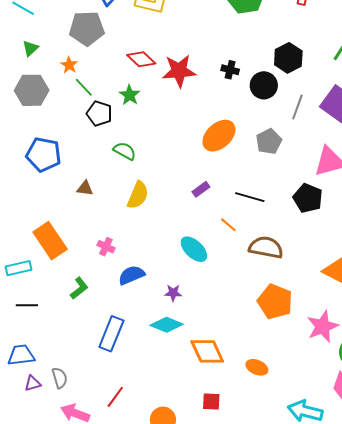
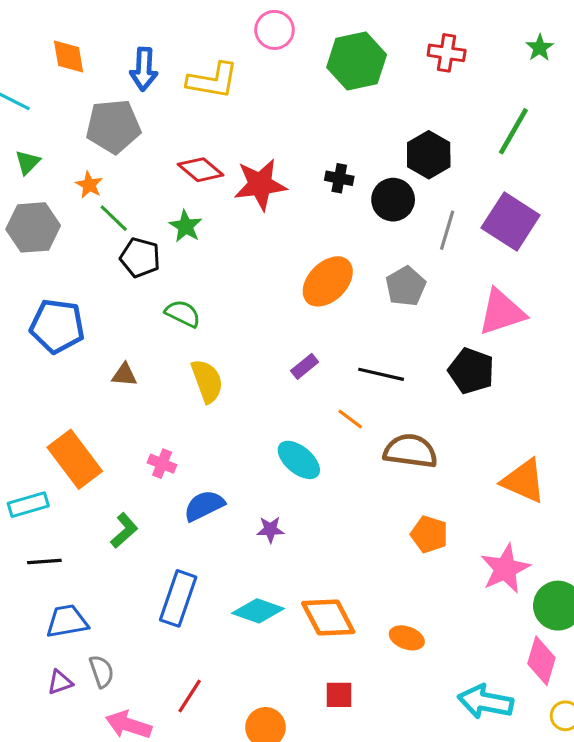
yellow semicircle: (138, 195) -> (207, 381), turned -40
orange pentagon: (275, 302) -> (429, 534), size x0.7
cyan diamond: (167, 325) -> (258, 611), moved
blue trapezoid: (21, 355) -> (67, 621), moved

